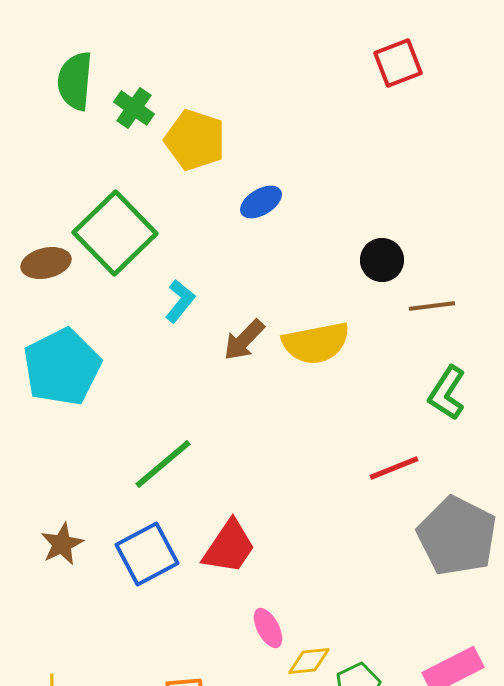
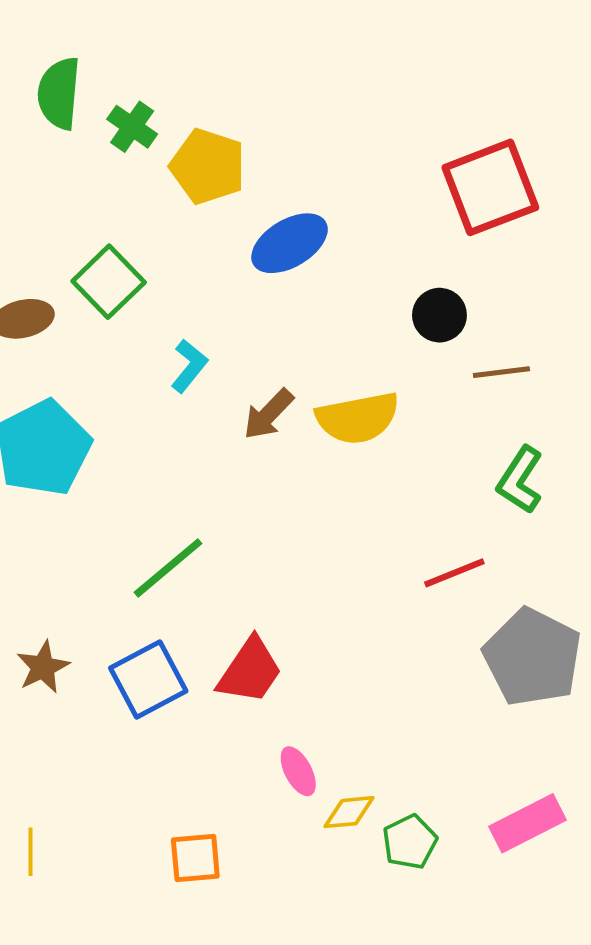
red square: (398, 63) -> (490, 187), moved, size x1.6
blue ellipse: (261, 202) -> (290, 243), size x1.5
green square: (115, 233) -> (109, 282), size x0.7

